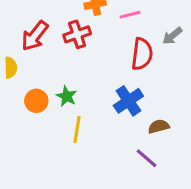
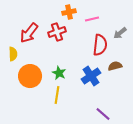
green star: (67, 96) -> (59, 73), moved
orange circle: (36, 101) -> (30, 76), size x1.5
brown semicircle: (159, 126) -> (115, 66), moved

